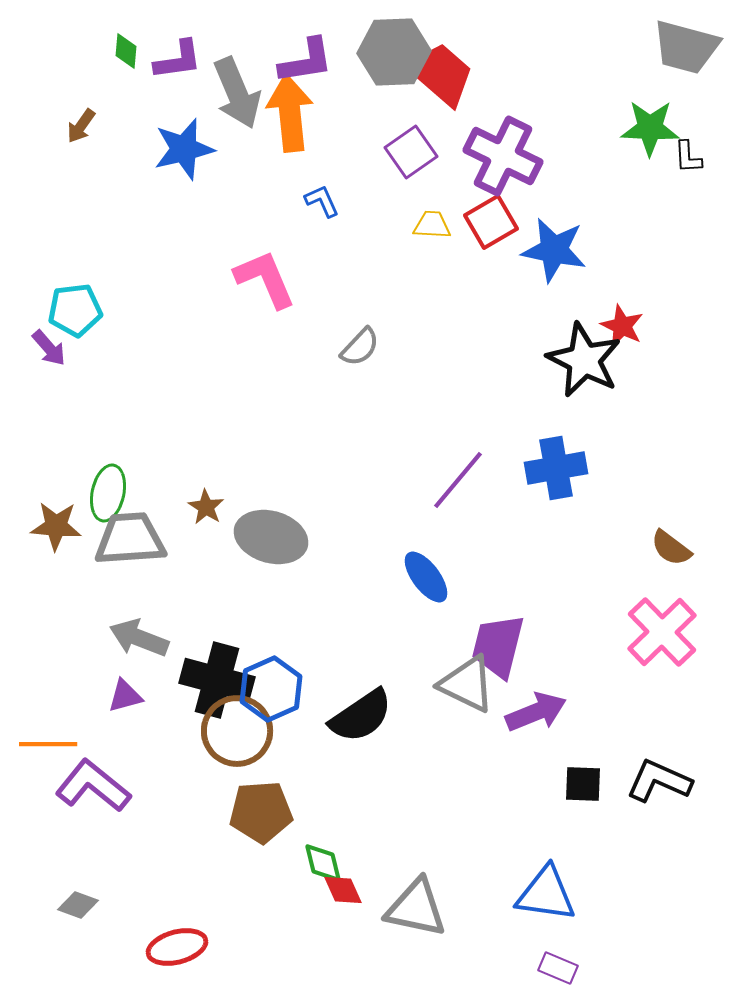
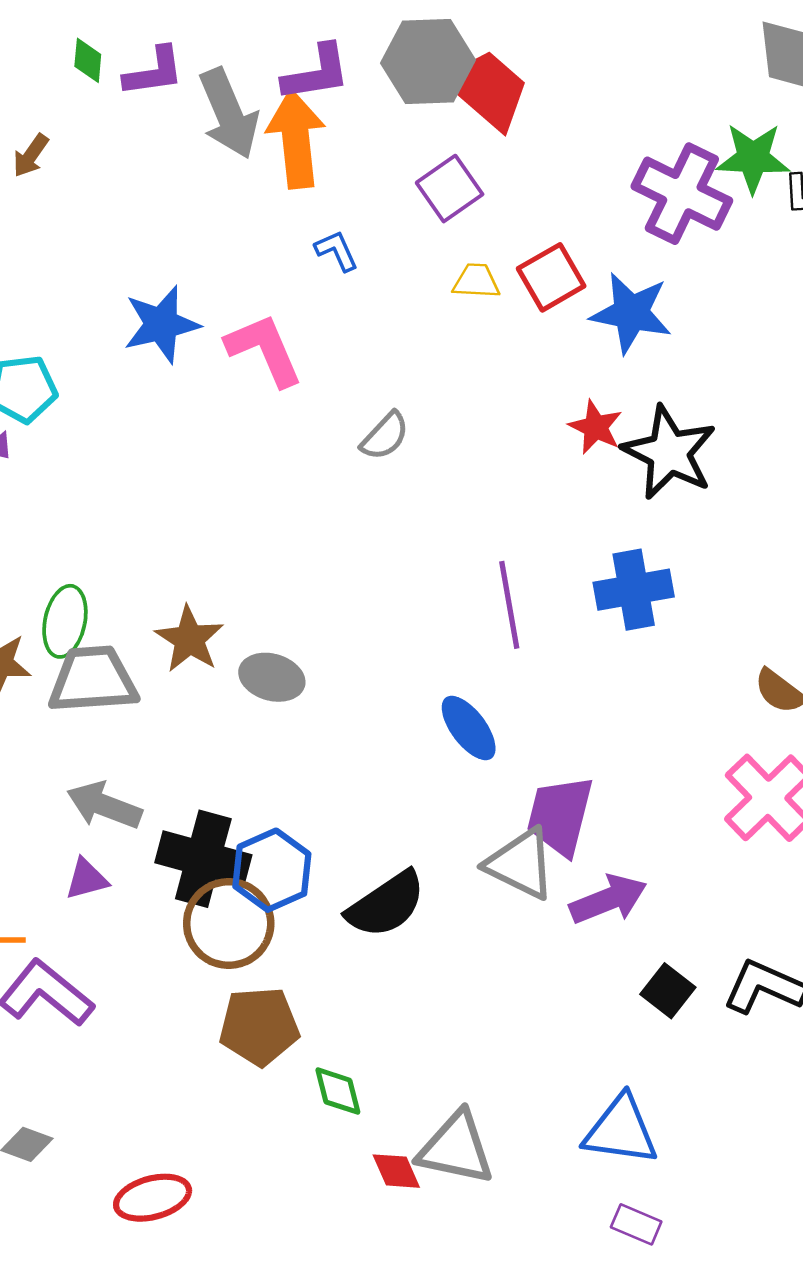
blue star: (184, 149) -> (161, 324), moved
purple cross: (503, 156) -> (682, 194), moved
red star: (622, 326) -> (596, 427), moved
purple line: (458, 480) -> (509, 605), turned -50
brown star: (206, 507) -> (189, 639), size x1.5
gray ellipse: (271, 537) -> (272, 677), size x0.7
black square: (583, 784) -> (668, 991), turned 36
red diamond: (343, 890) -> (396, 1171), moved

